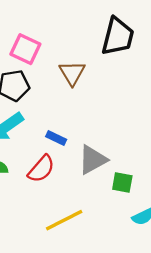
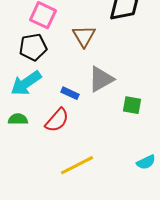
gray triangle: (93, 160) -> (101, 79), moved
green square: (122, 183) -> (132, 105), moved

